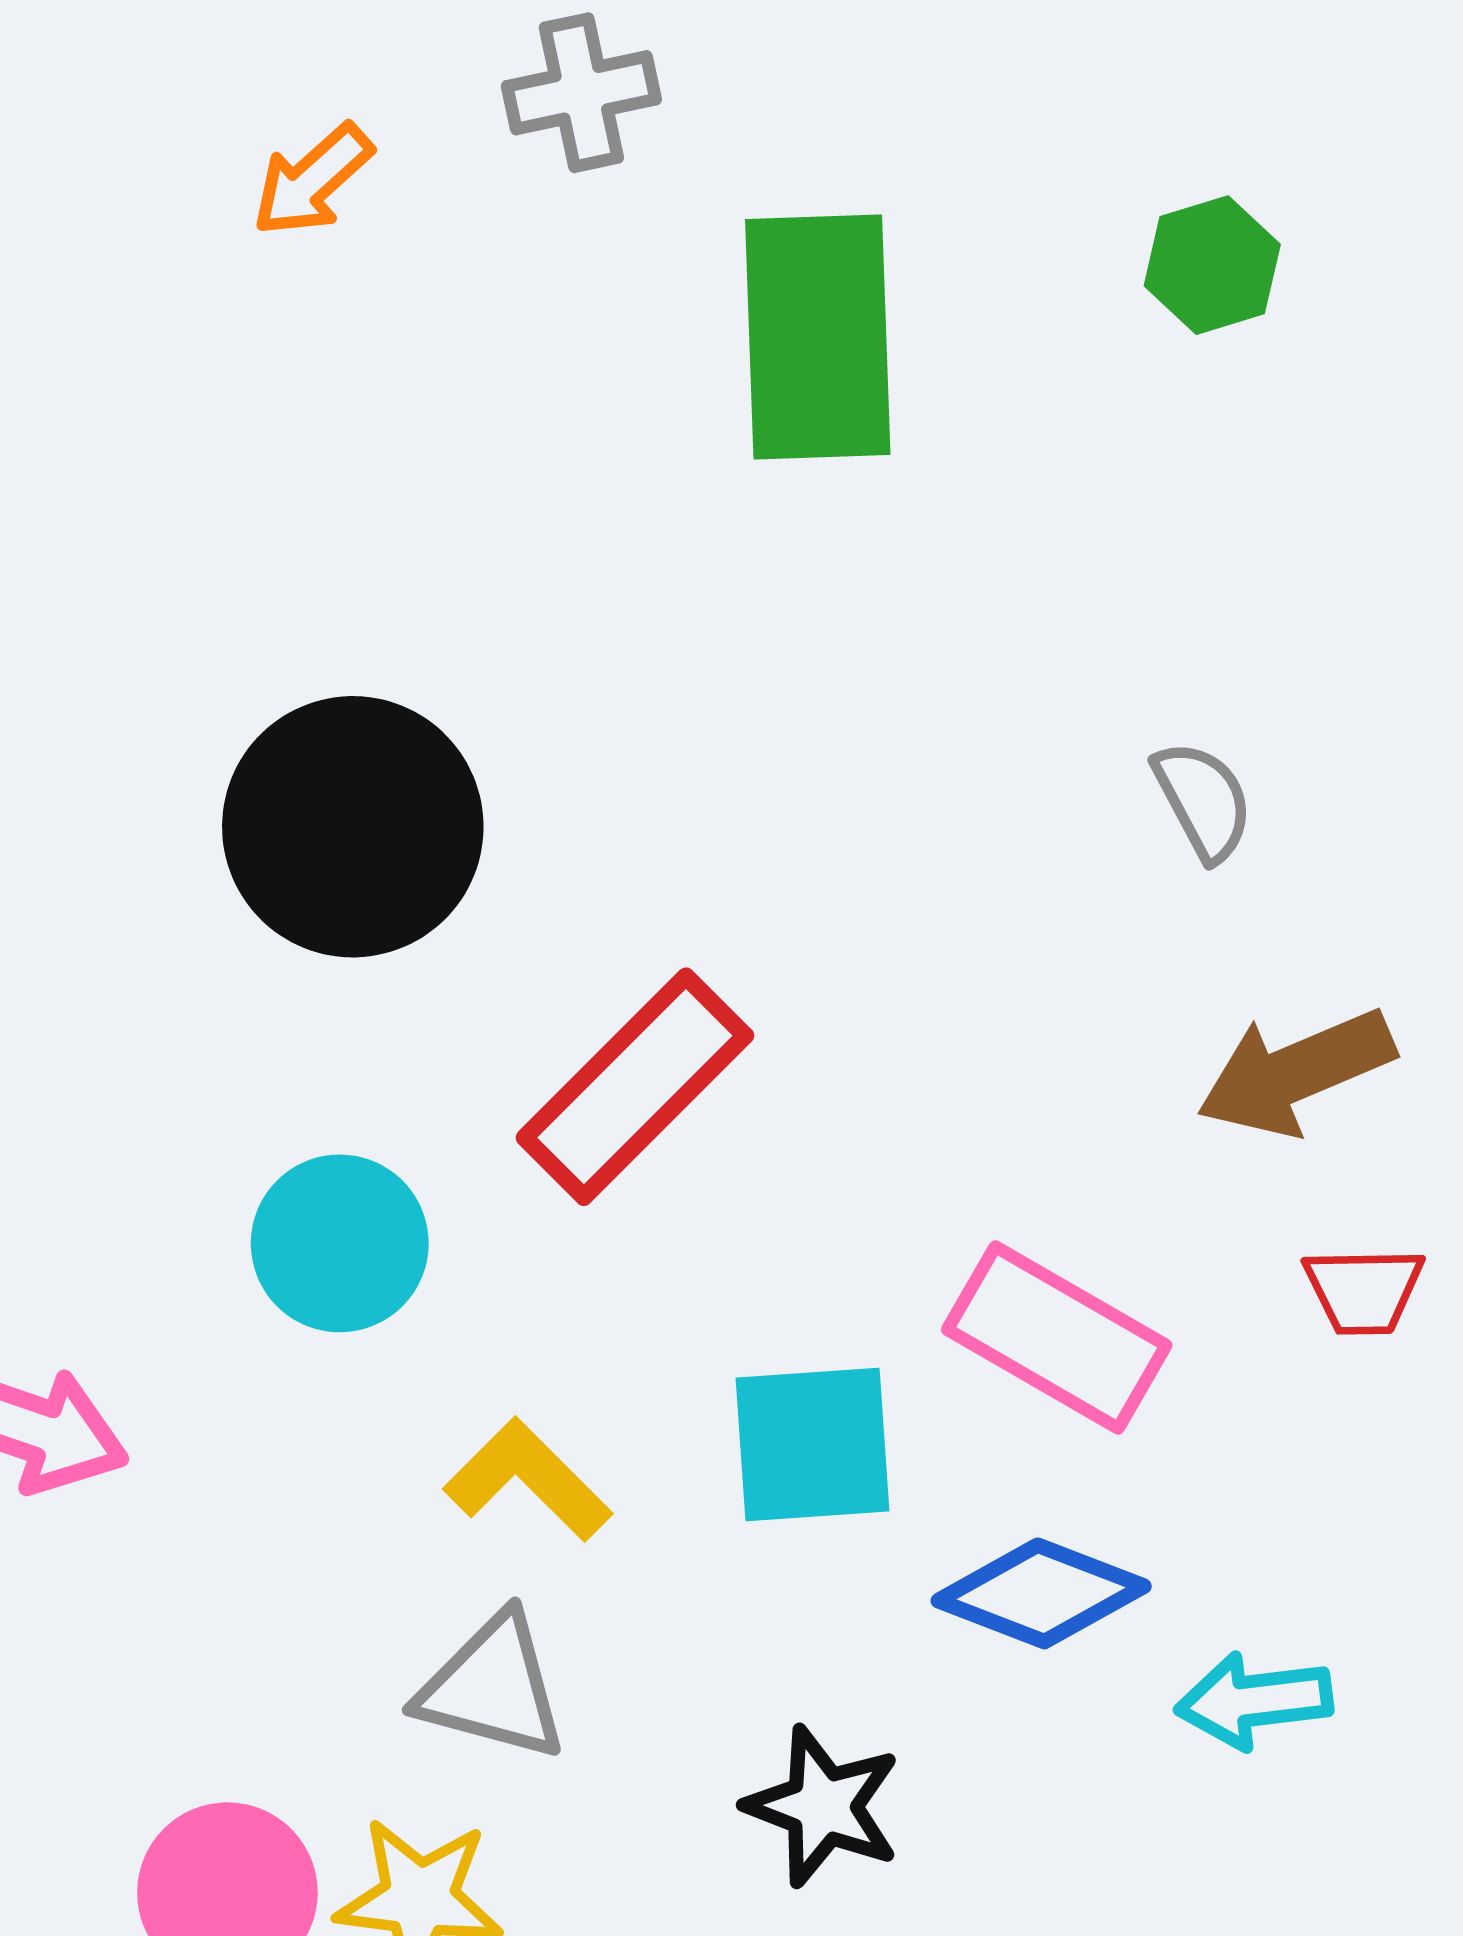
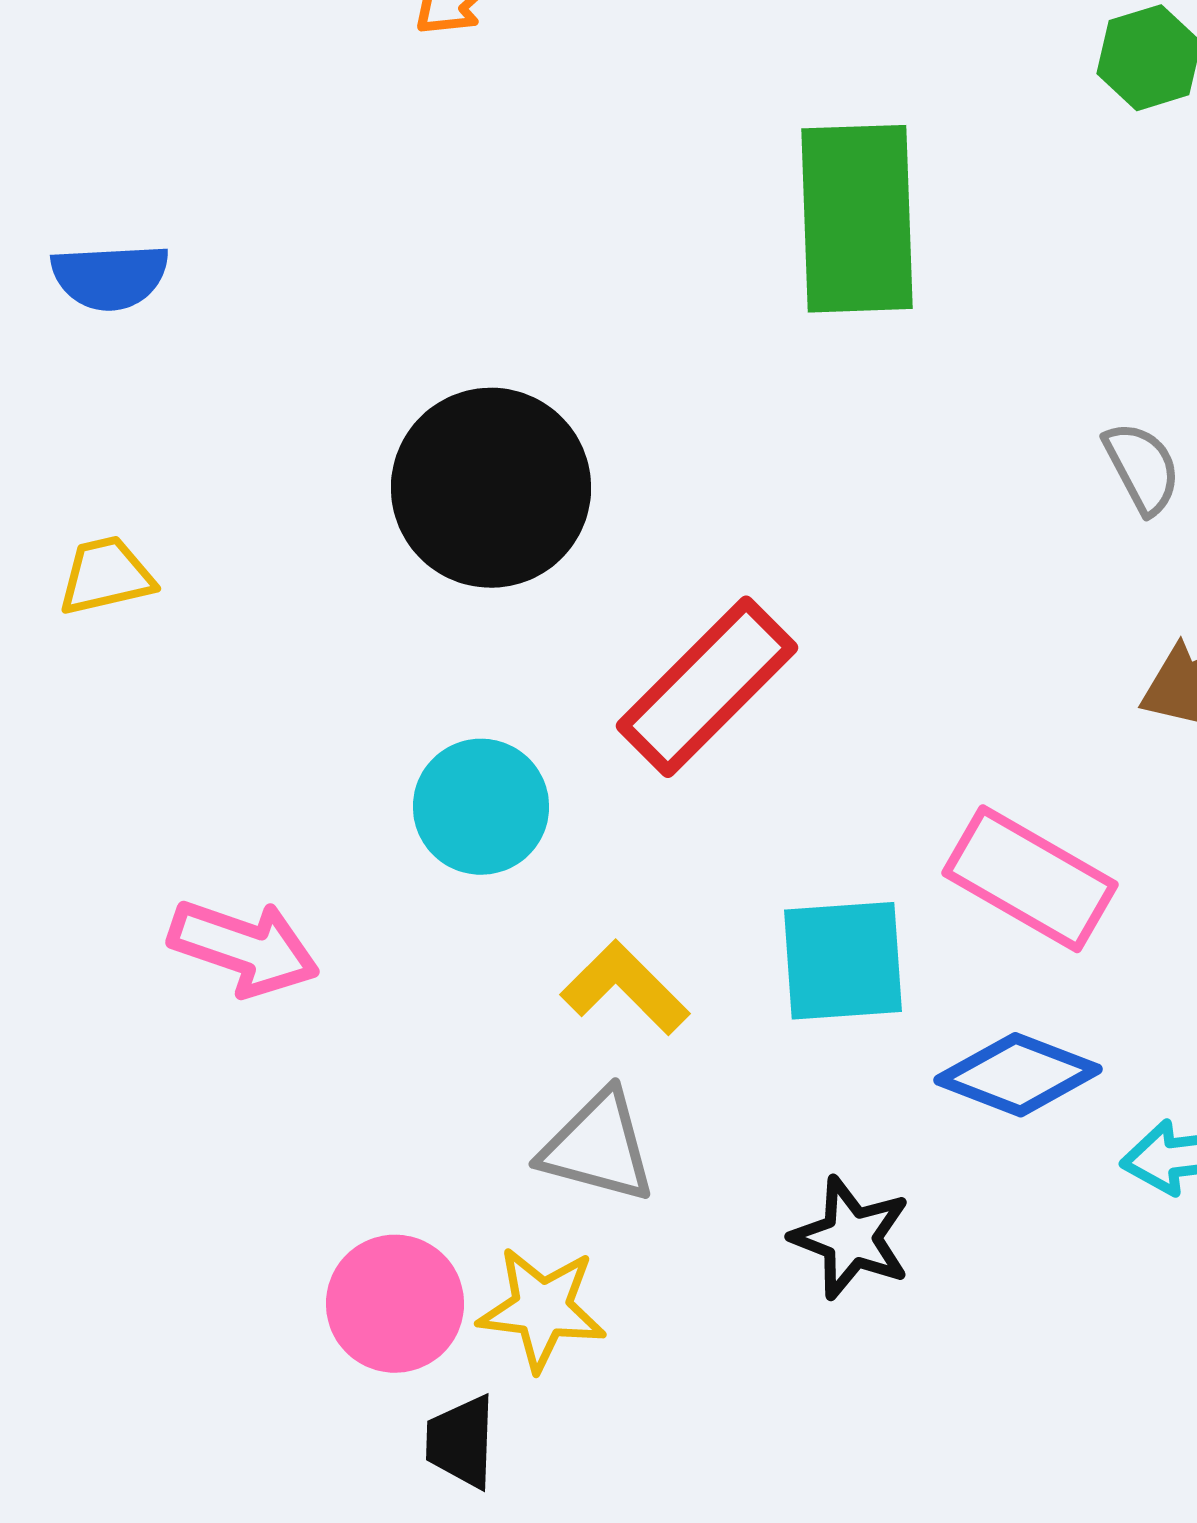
green rectangle: (818, 337) -> (857, 219), moved

